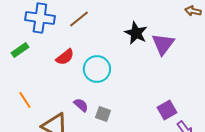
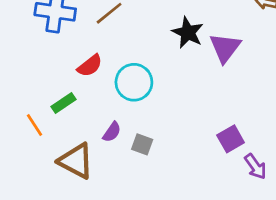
green rectangle: (20, 50) -> (64, 103), moved
purple semicircle: (81, 105) -> (112, 132), turned 84

